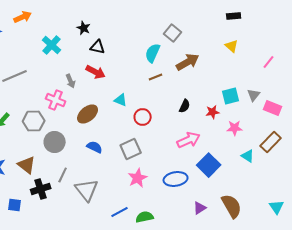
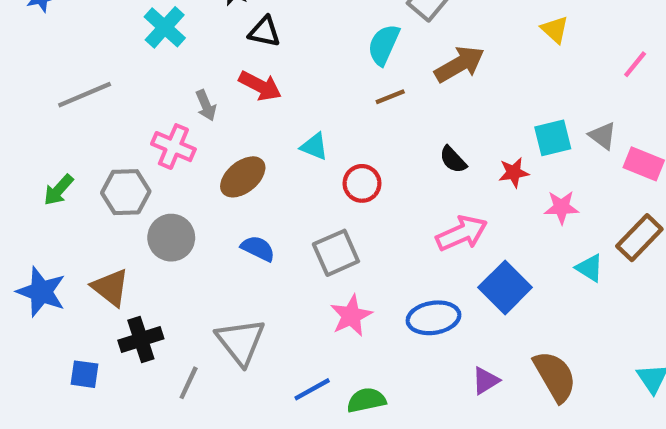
gray triangle: (254, 95) -> (603, 136), turned -32
black semicircle: (185, 106) -> (453, 160), turned 112
gray line: (63, 175) -> (189, 383), moved

